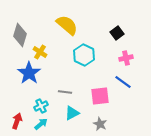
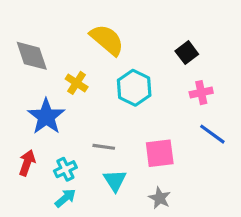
gray diamond: (20, 35) -> (32, 56), turned -35
yellow cross: (40, 52) -> (77, 83), moved
blue line: (123, 82) -> (212, 134), moved
cyan triangle: (72, 113) -> (115, 180), turned -35
red arrow: (17, 121) -> (27, 163), moved

